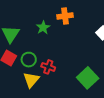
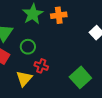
green star: (43, 27) -> (33, 14), moved, size x1.5
green circle: (29, 60) -> (28, 47), moved

